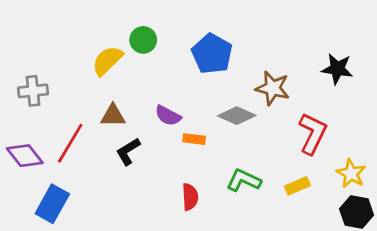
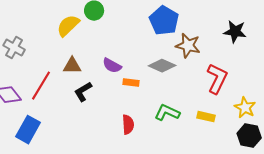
blue pentagon: (212, 54) -> (164, 21), moved
gray cross: (33, 91) -> (14, 48), turned 35
yellow rectangle: (297, 186) -> (206, 117), turned 36

